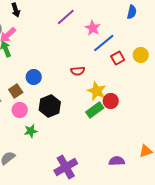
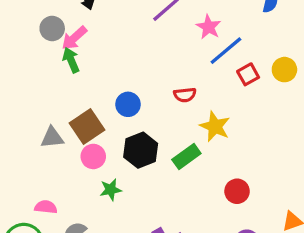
blue circle: (34, 77) -> (128, 104), moved
brown square: (16, 91) -> (87, 126), size x1.5
red circle: (111, 101) -> (237, 191), moved
green rectangle: (95, 110) -> (186, 156), moved

